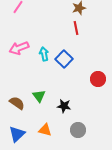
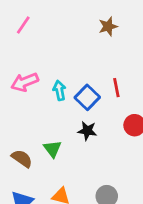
red line: (76, 28) -> (116, 88), moved
black star: (64, 106) -> (87, 131), moved

